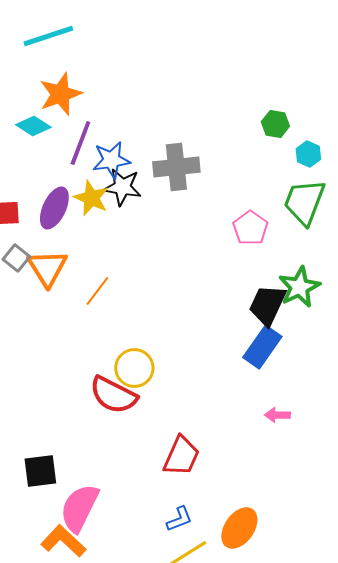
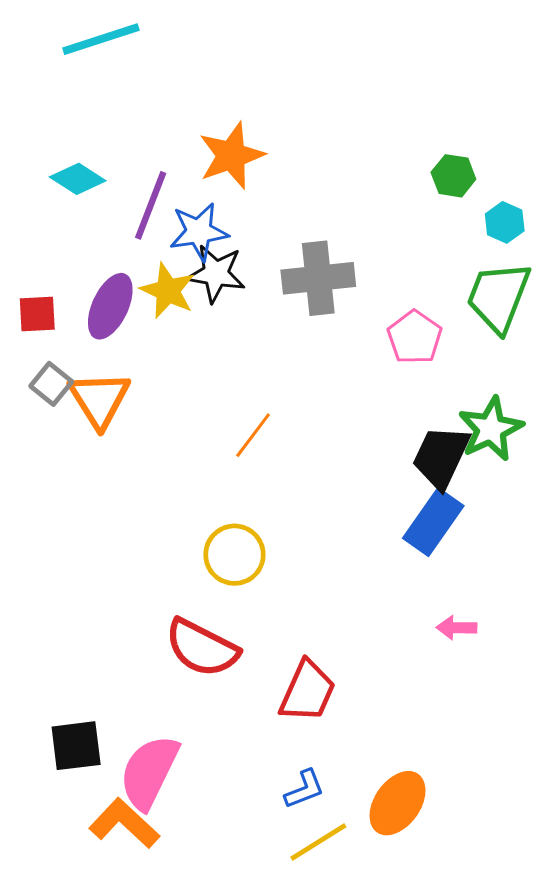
orange star: (60, 94) -> (231, 156), moved
gray cross: (176, 167) -> (318, 278), moved
orange line: (97, 291) -> (253, 435), moved
red semicircle: (113, 395) -> (202, 648), moved
black square: (40, 471) -> (76, 746), moved

